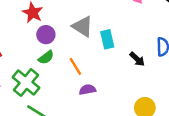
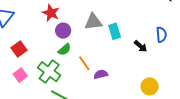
gray triangle: (83, 26) -> (93, 22), turned -36
orange line: (75, 66) -> (84, 63), moved

